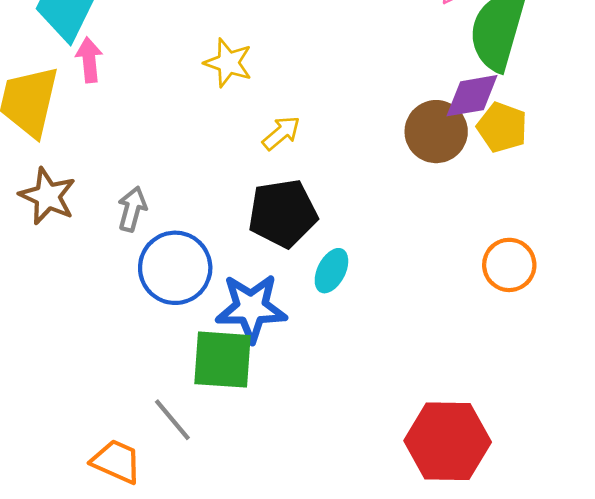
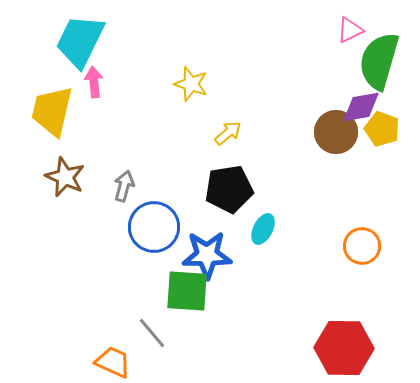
orange circle: (509, 265) -> (362, 246), moved

